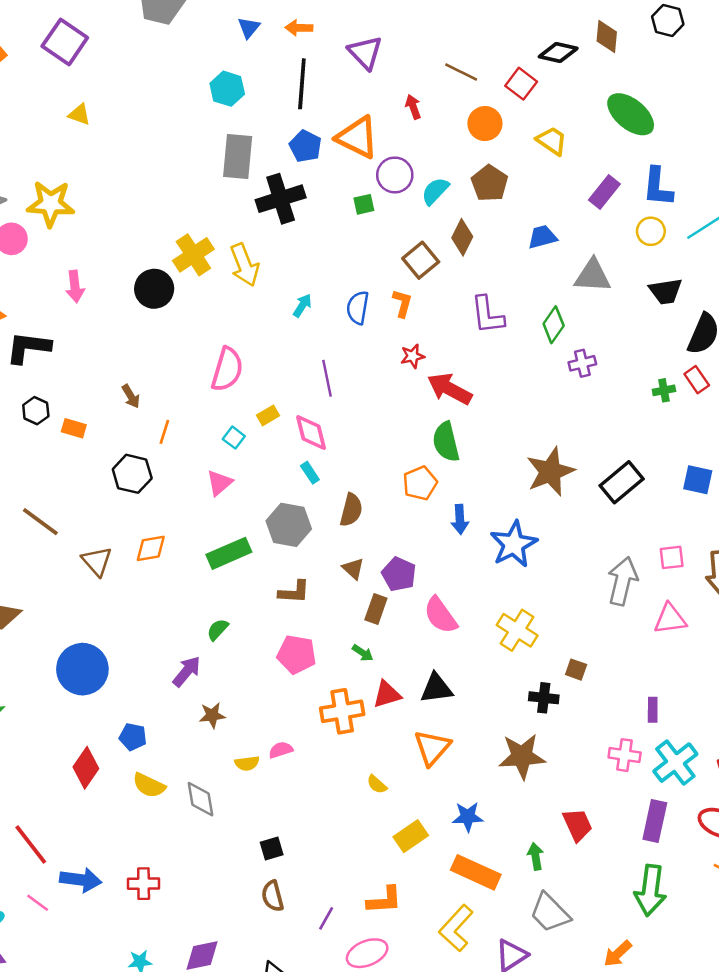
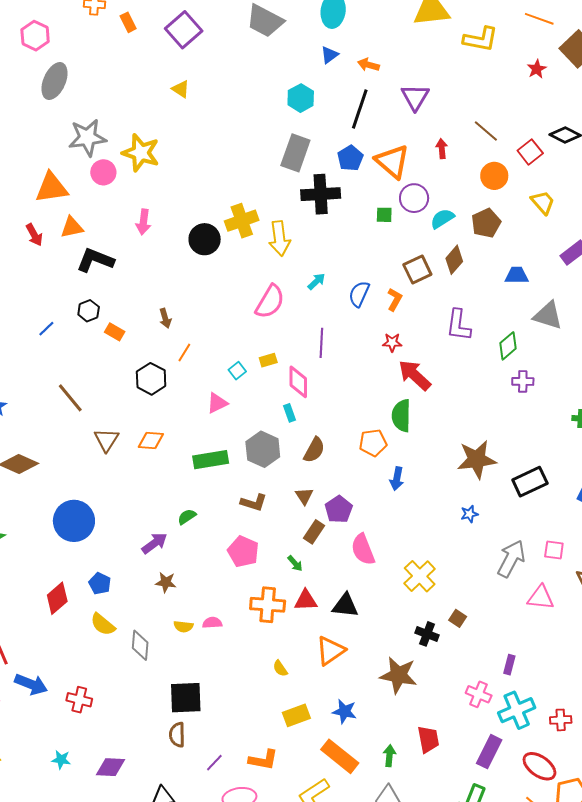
pink semicircle: (227, 369) -> (270, 302), moved
blue star: (514, 544) -> (469, 514), moved, size x0.5
black square: (272, 849) -> (186, 698), size x1.8

